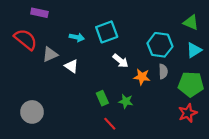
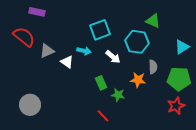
green triangle: (191, 22) -> (153, 21), moved
cyan arrow: (77, 37) -> (84, 51), moved
cyan hexagon: (160, 45) -> (137, 42), moved
orange star: (142, 77) -> (138, 80), moved
green rectangle: (102, 98) -> (101, 83), moved

